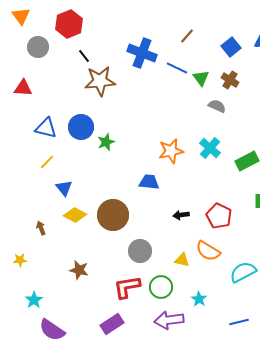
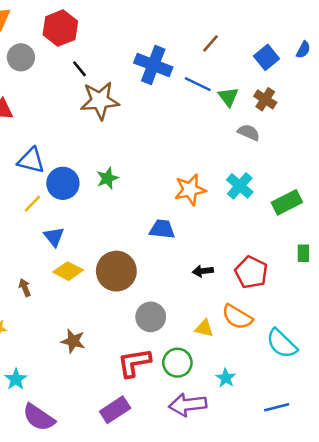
blue circle: (81, 127) -> (63, 183), moved
cyan semicircle: (243, 272) -> (282, 344), turned -108

